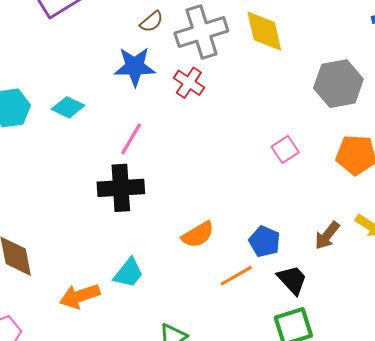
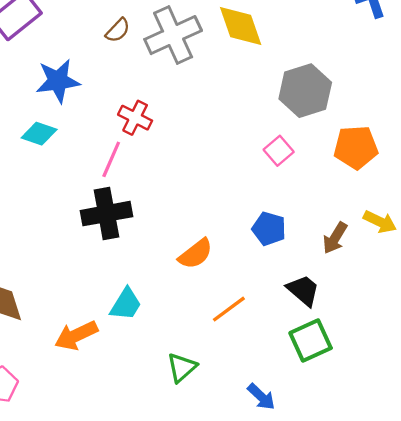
blue star: (135, 67) -> (58, 81), moved
red cross: (189, 83) -> (135, 118), moved
gray hexagon: (338, 84) -> (305, 91), moved
blue pentagon: (265, 241) -> (269, 229), moved
orange line: (236, 276) -> (229, 309), moved

